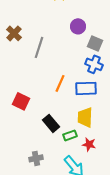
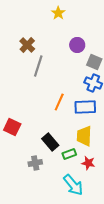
brown cross: (14, 33) -> (27, 45), moved
red square: (21, 101) -> (12, 127), moved
gray cross: (36, 158) -> (35, 163), moved

